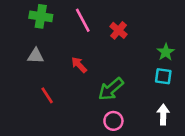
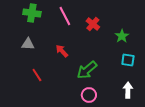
green star: (166, 52) -> (122, 36), moved

